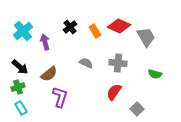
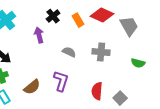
purple arrow: (45, 42) -> (39, 35), moved
brown semicircle: (49, 74) -> (32, 87), moved
red semicircle: (114, 92) -> (97, 91), moved, turned -30
purple L-shape: (60, 97) -> (61, 81), moved

